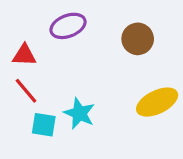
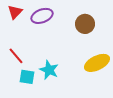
red triangle: (24, 55) -> (15, 12), moved, turned -49

